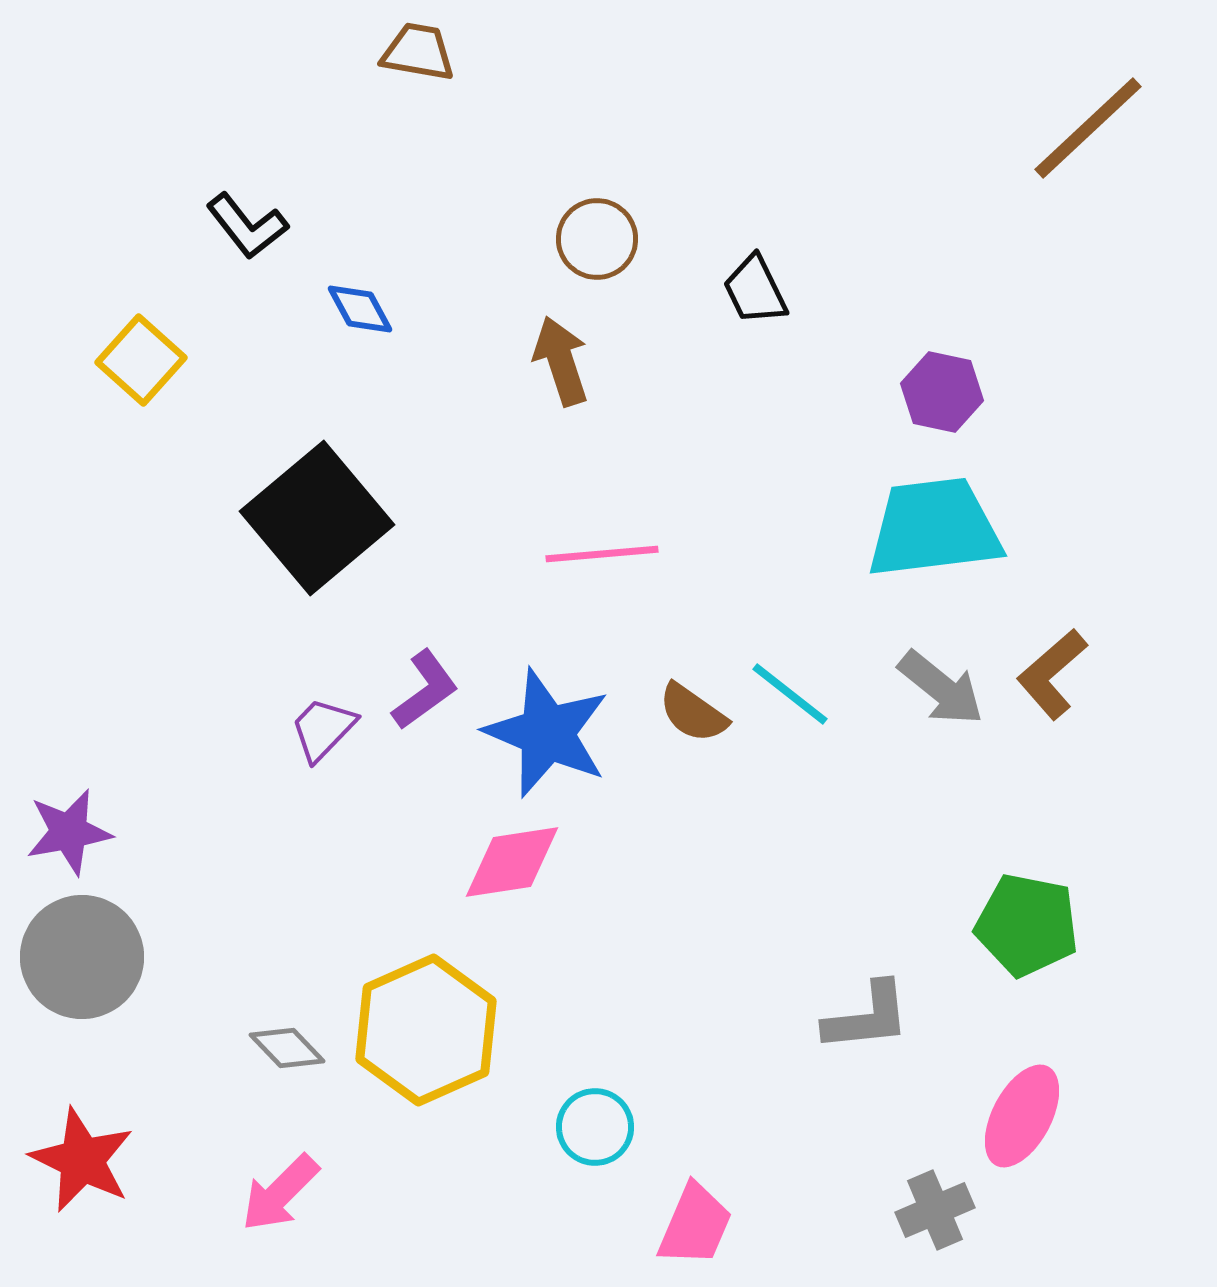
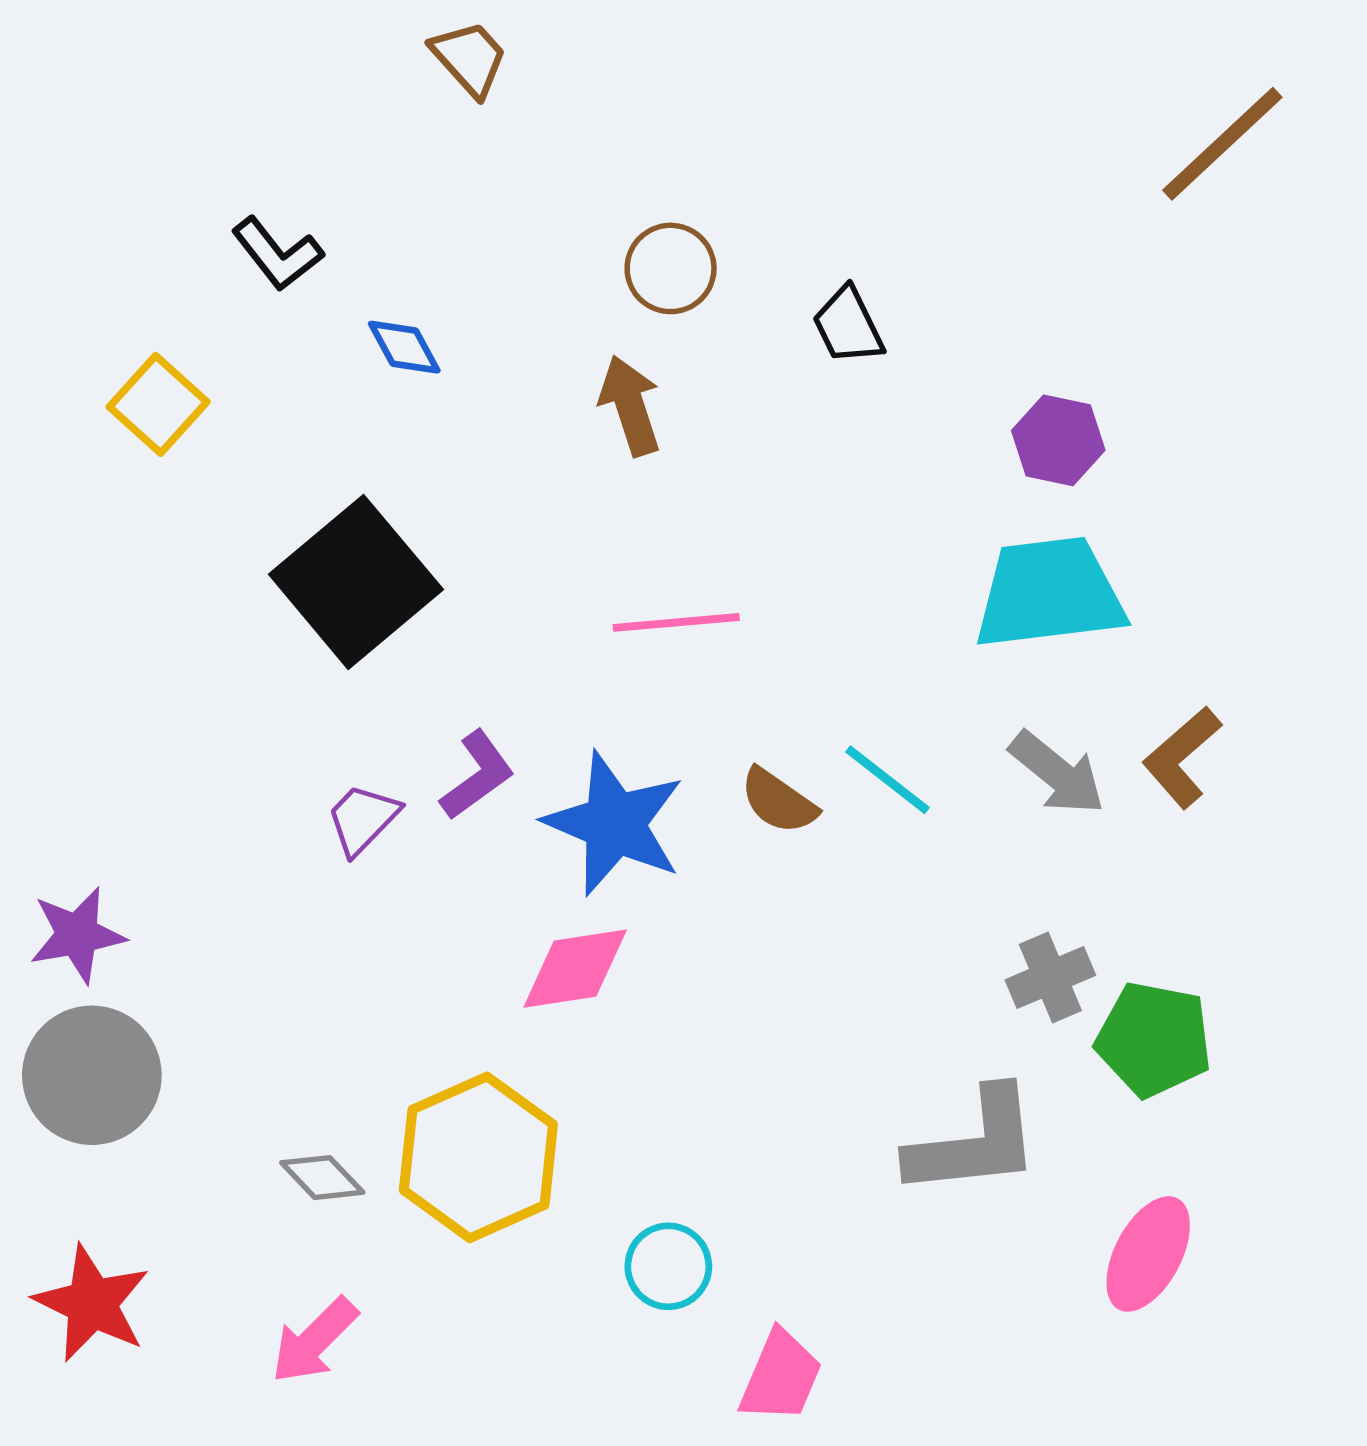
brown trapezoid: (418, 52) -> (469, 58), turned 38
gray L-shape: (867, 1017) -> (974, 1143), size x1.4
gray cross: (935, 1210) -> (1050, 978), moved

